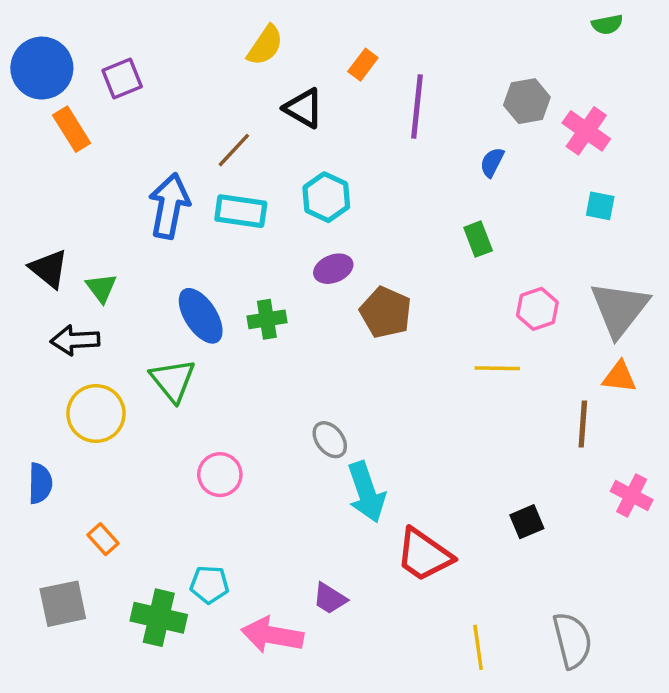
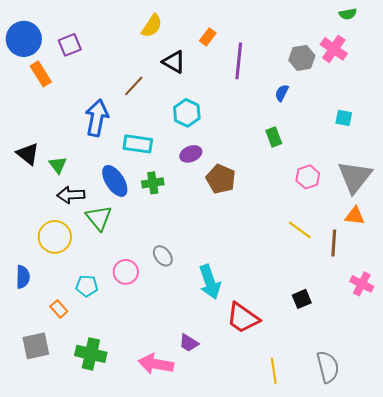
pink cross: (586, 131) -> (334, 49), moved
cyan rectangle: (241, 211) -> (138, 144), moved
black arrow: (75, 340) -> (71, 195), moved
yellow line: (497, 368) -> (300, 230), moved, turned 35
gray ellipse: (330, 440) -> (163, 256), moved
cyan pentagon: (209, 585) -> (87, 286), moved

